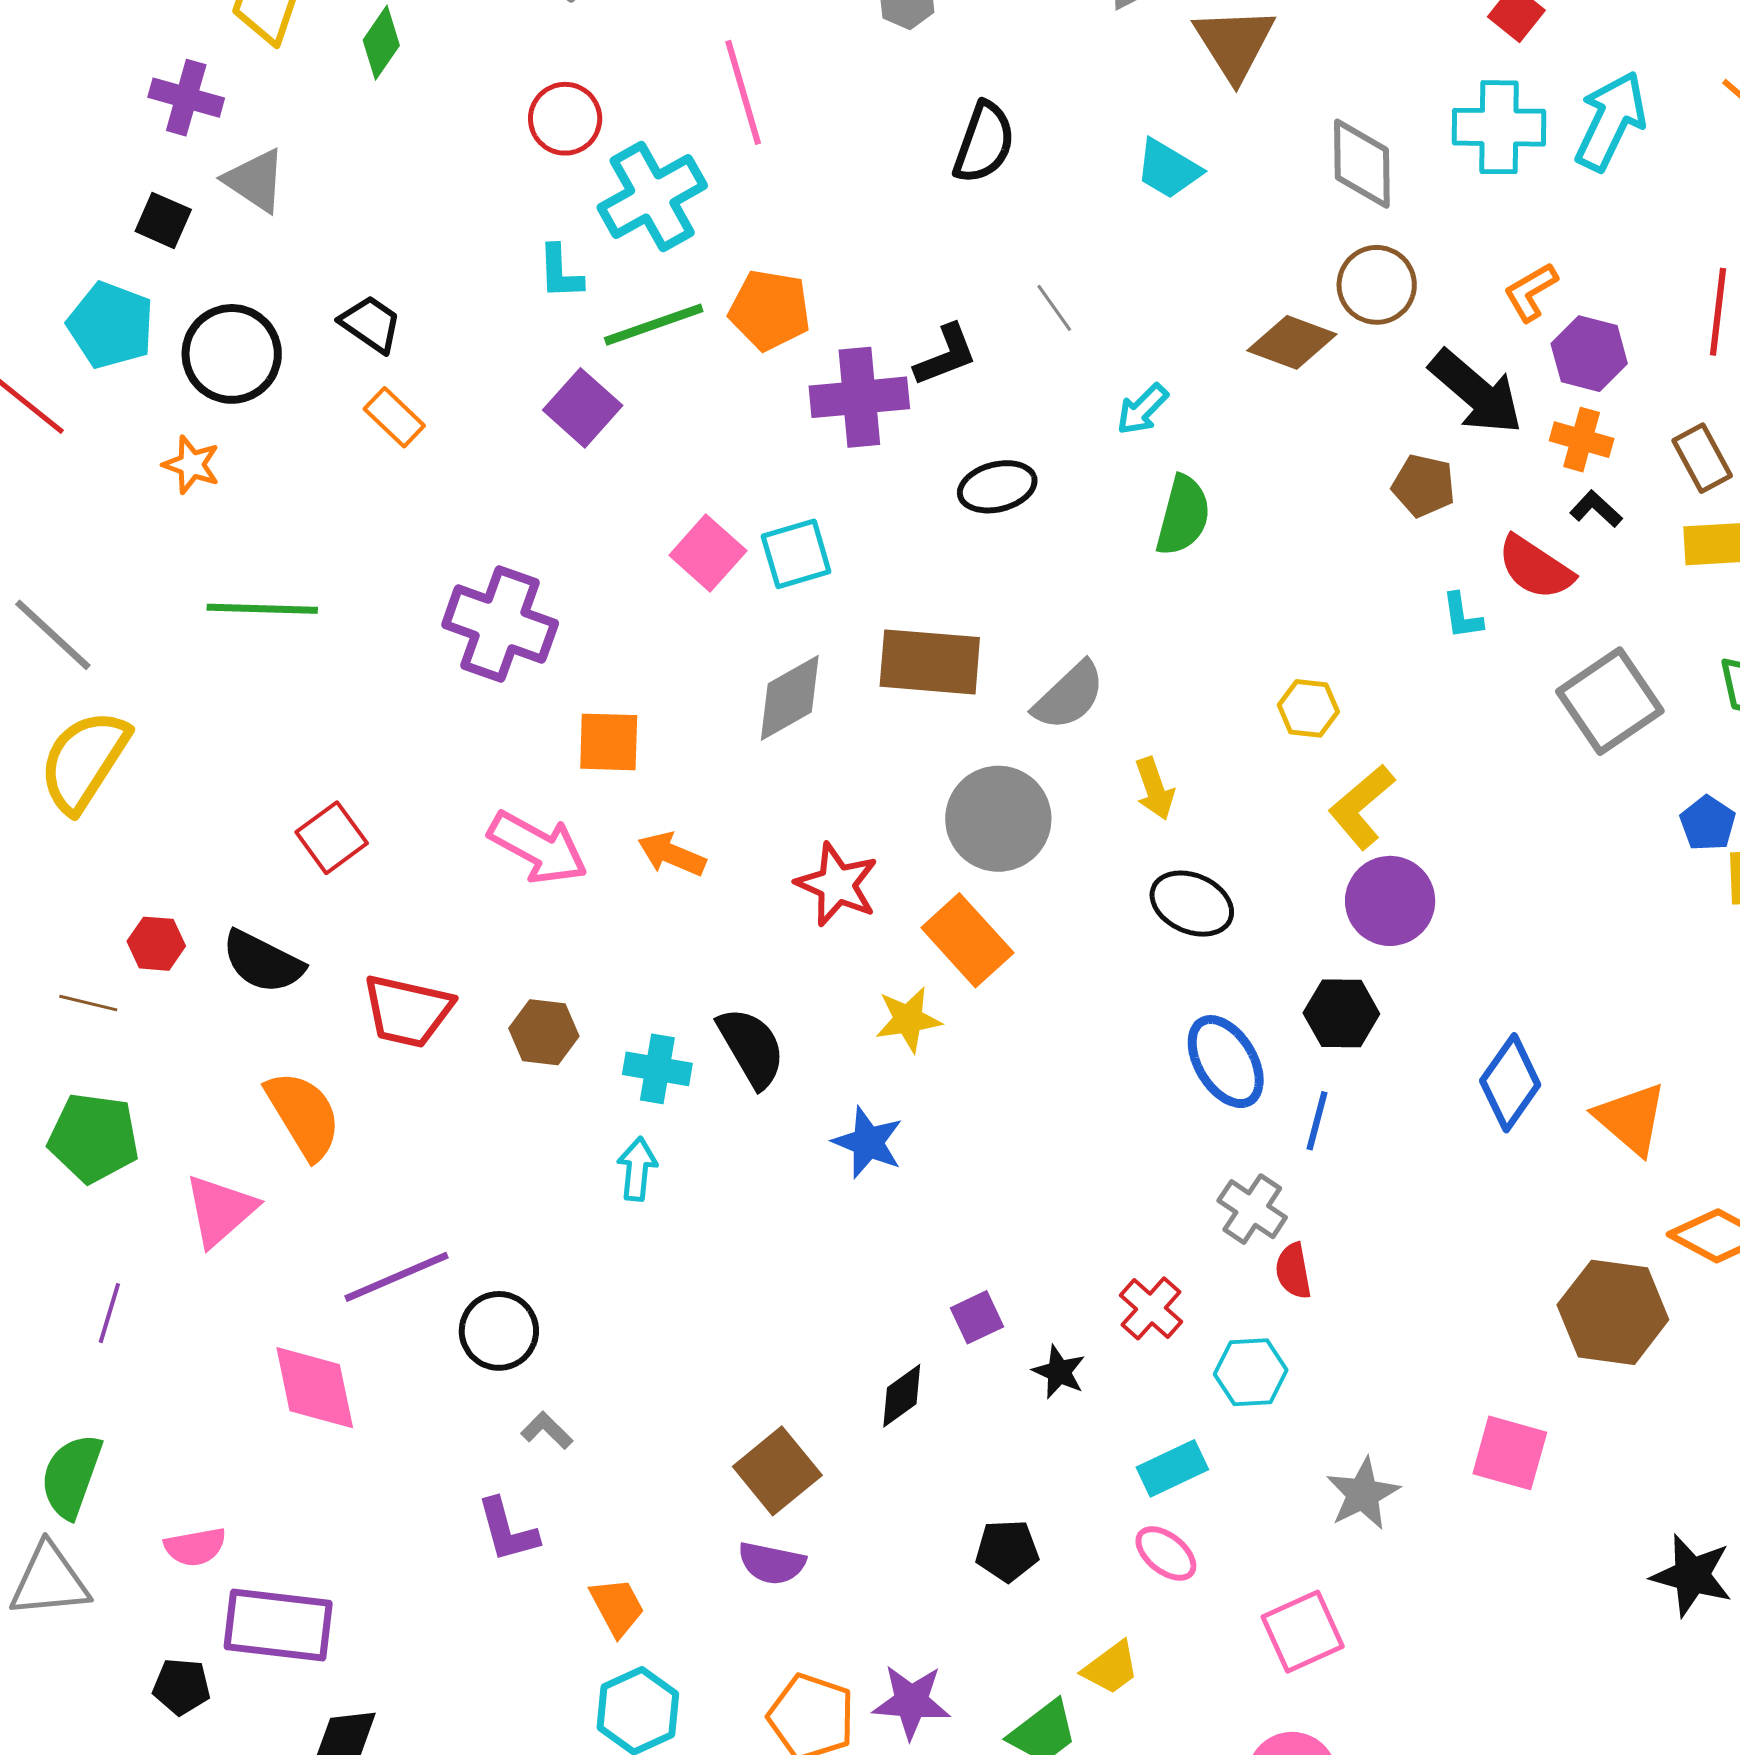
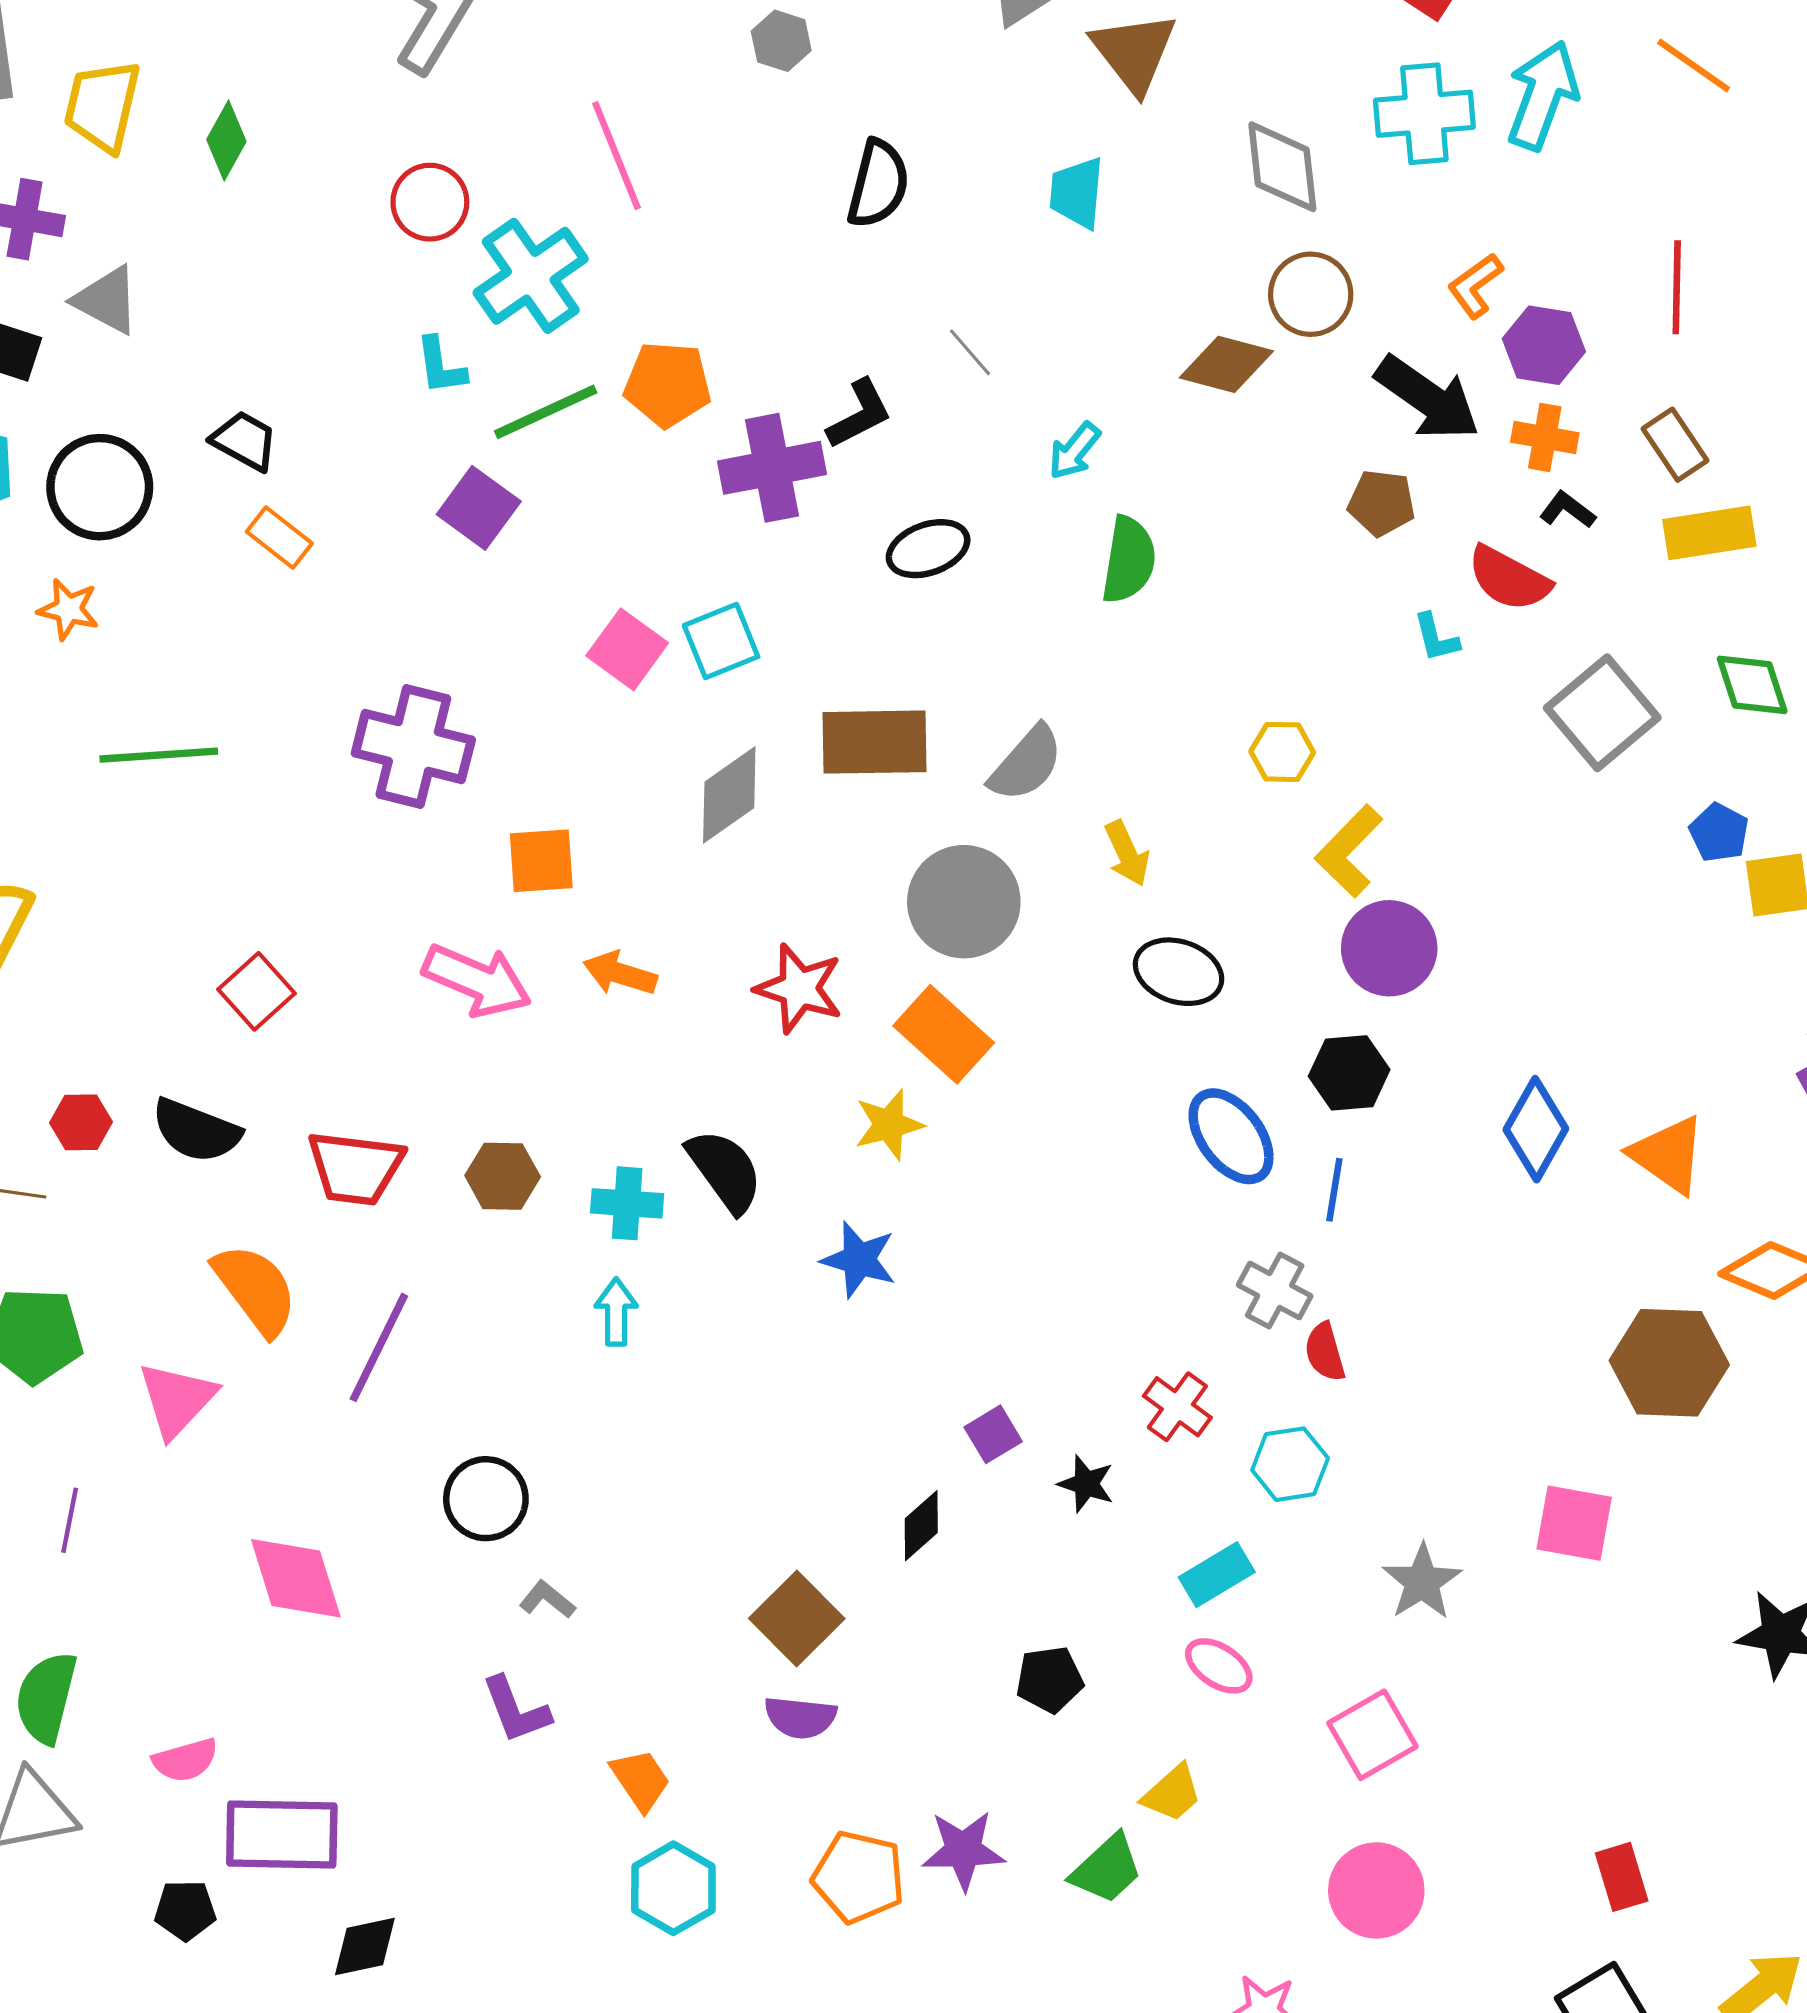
cyan trapezoid: (1168, 169) -> (1077, 193), turned 70
purple line: (397, 1277) -> (379, 1347), moved, turned -35

